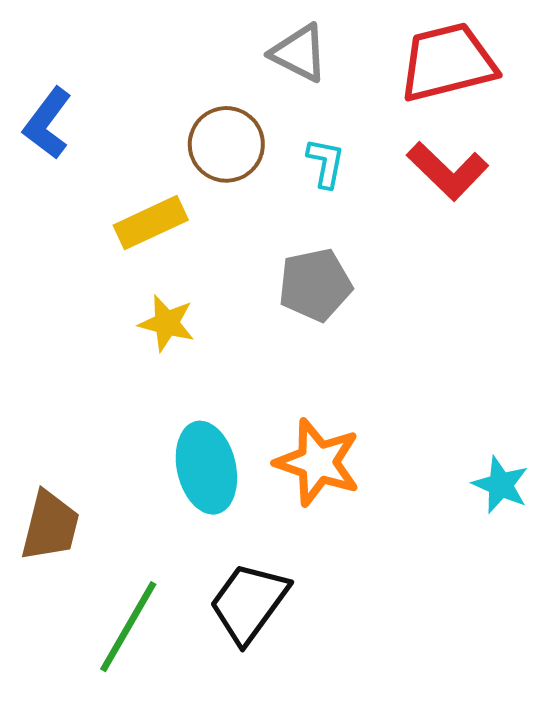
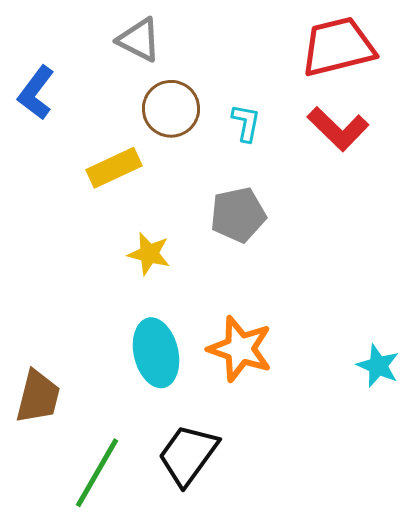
gray triangle: (299, 53) -> (139, 40), moved
yellow star: (167, 323) -> (149, 254), moved

